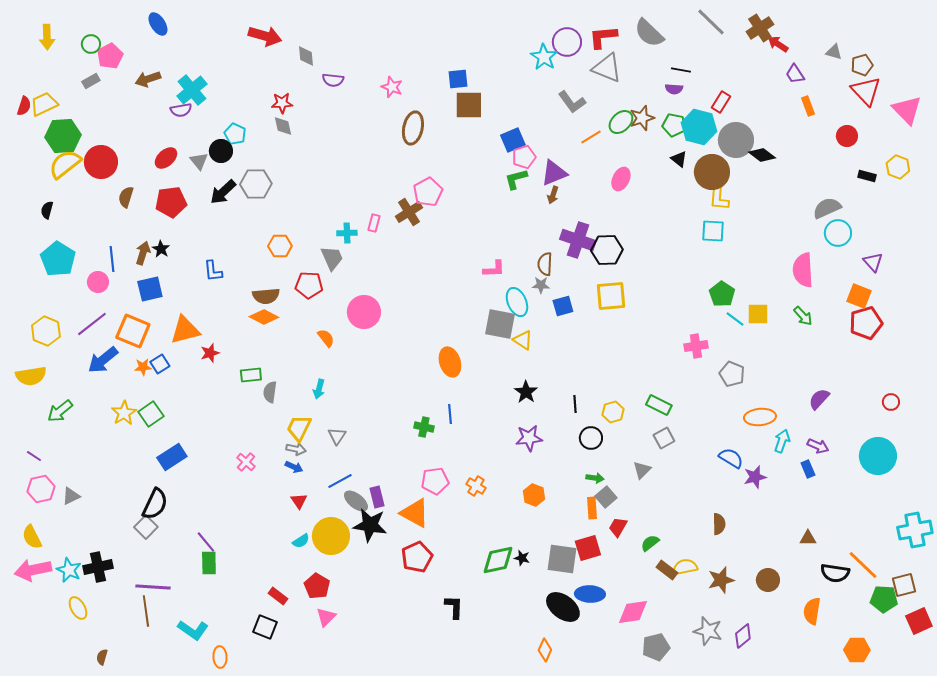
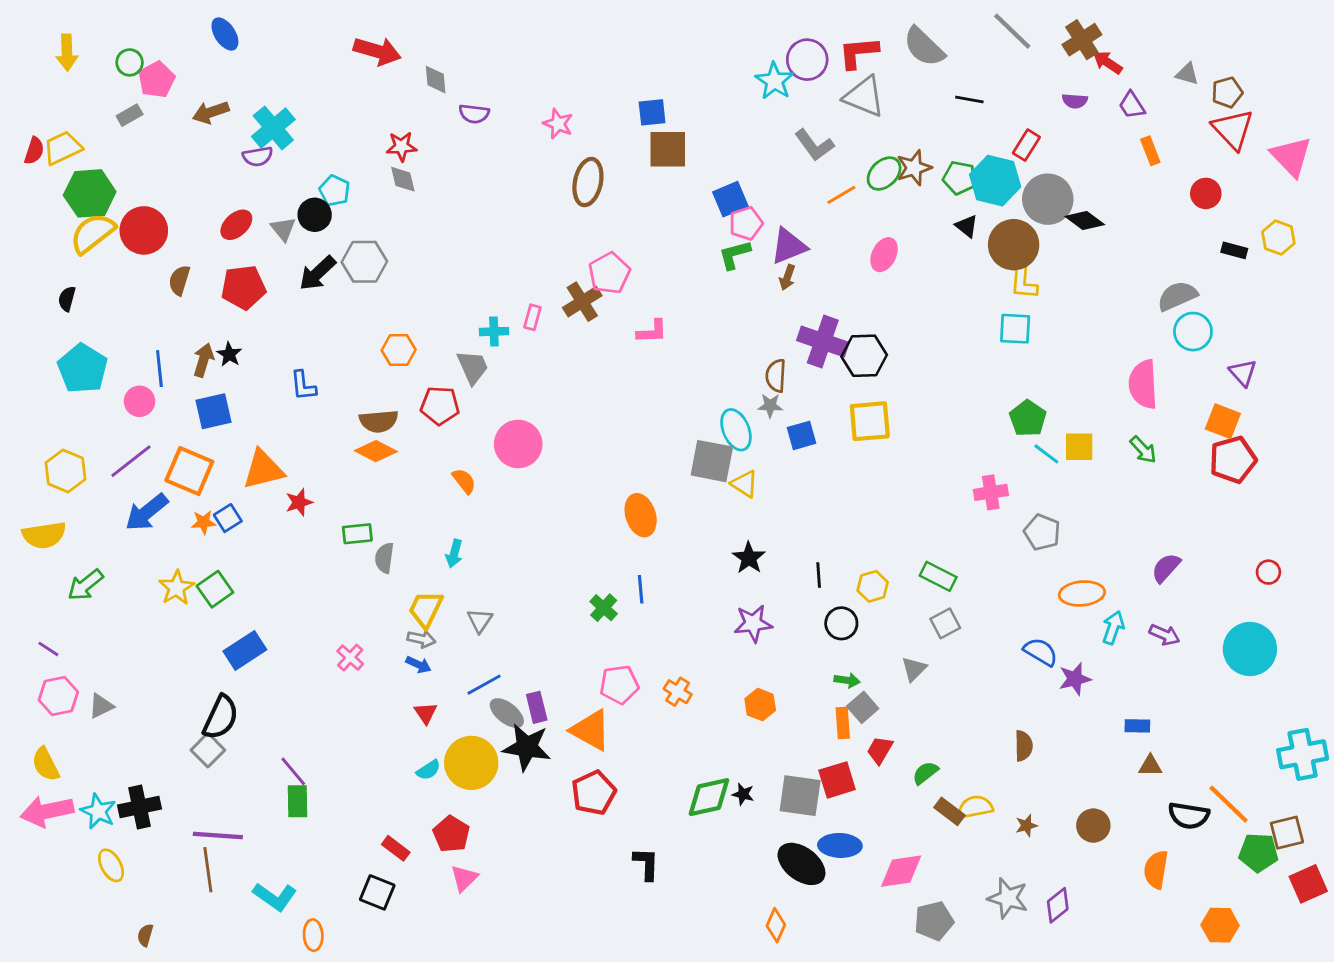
purple semicircle: (674, 89) -> (1075, 101), moved
pink L-shape: (494, 269) -> (652, 332), moved
green cross: (424, 427) -> (604, 608), turned 30
blue rectangle: (808, 469) -> (1137, 726), moved, turned -66
brown star: (721, 580) -> (1026, 826), size x0.6

